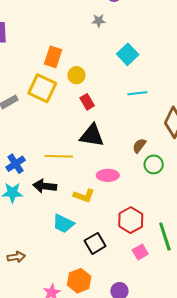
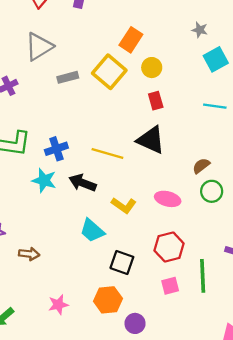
gray star: (99, 21) -> (200, 30), moved
pink ellipse: (108, 175) -> (168, 199), moved
black square: (95, 243) -> (122, 263), turned 35
orange hexagon: (79, 281) -> (108, 300), moved

